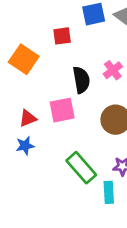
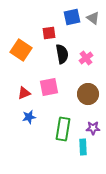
black semicircle: (81, 80) -> (62, 54), moved
blue star: (25, 146) -> (29, 117), moved
green rectangle: (81, 168) -> (63, 129), turned 50

